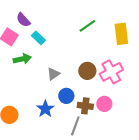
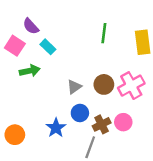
green line: (87, 26) -> (104, 33), turned -48
gray triangle: (53, 74) -> (74, 87), moved
brown cross: (85, 106) -> (102, 124), turned -35

